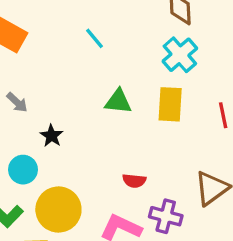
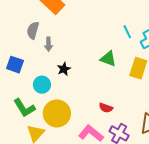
cyan line: (95, 38) -> (127, 32), moved
gray arrow: (17, 102) -> (48, 44), turned 32

